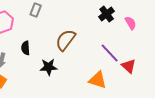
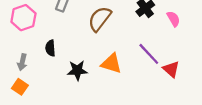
brown semicircle: (66, 40) -> (100, 19), moved
orange triangle: (98, 80) -> (111, 63), moved

